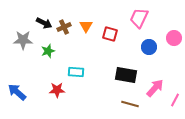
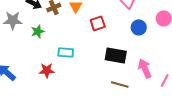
red square: (110, 34) -> (98, 23), moved, turned -35
pink arrow: (155, 88) -> (145, 68), turned -66

